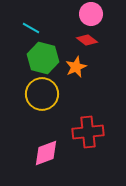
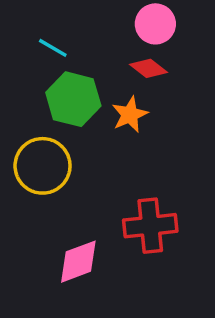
yellow circle: (42, 94) -> (43, 166), moved

